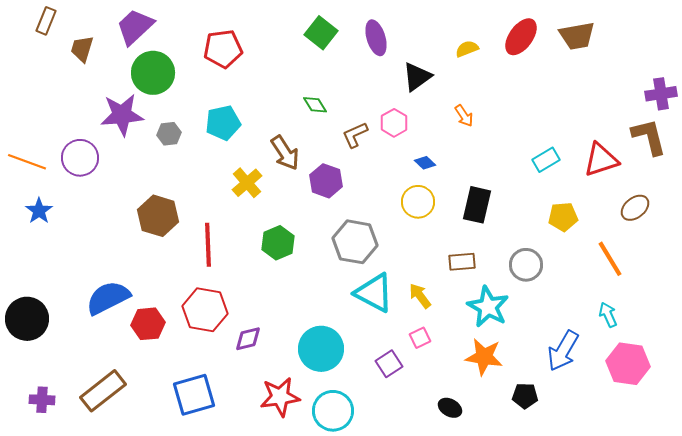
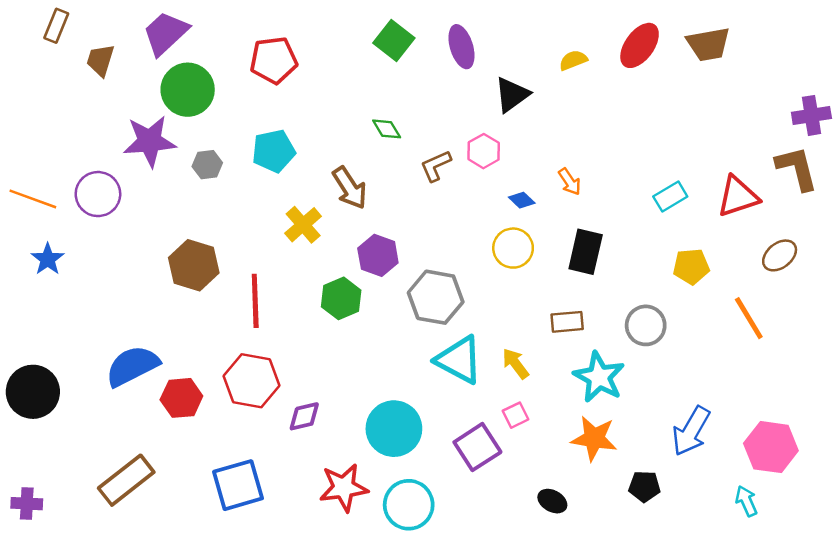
orange arrow: (464, 116) -> (570, 182), moved
purple hexagon: (326, 181) -> (378, 255), moved
cyan arrow: (608, 315) -> (746, 501), moved
purple square: (389, 364) -> (477, 447), size x1.4
purple cross: (42, 400) -> (27, 504), moved

